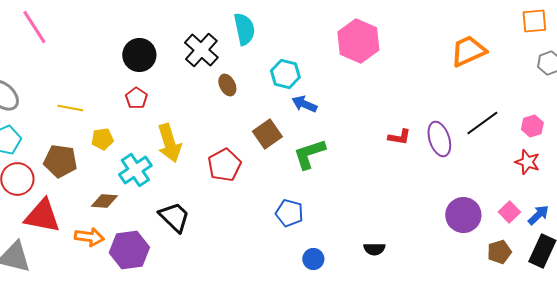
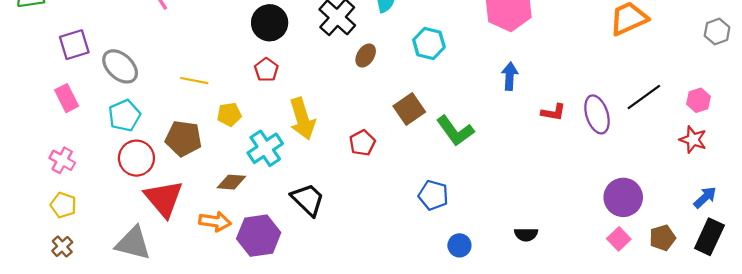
brown ellipse: (227, 85) -> (366, 56), turned 60
blue arrow: (304, 104) -> (510, 76), moved, turned 70
green L-shape: (309, 154) -> (455, 131), turned -108
red pentagon: (224, 165) -> (362, 143), size x0.7
pink square: (509, 212) -> (619, 239), moved
red triangle: (42, 216) -> (164, 198), turned 39

